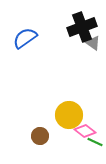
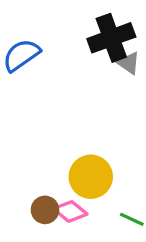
pink diamond: (85, 131) -> (70, 211), moved

